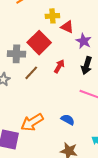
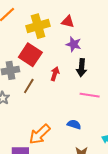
yellow cross: (52, 16) -> (38, 26), size x1.6
red triangle: (67, 27) -> (68, 22), moved

